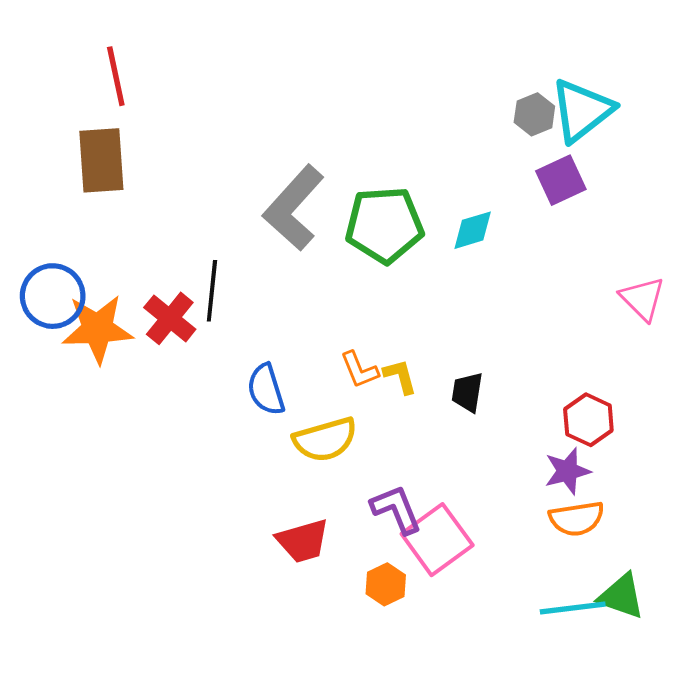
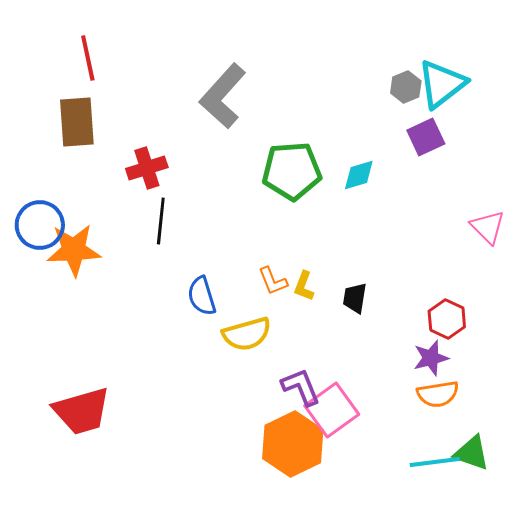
gray L-shape: (294, 208) -> (223, 96), moved
red cross: (170, 318) -> (147, 168), moved, turned 33
yellow L-shape: (400, 376) -> (304, 286), turned -144
red trapezoid: (303, 541) -> (82, 411), moved, size x1.4
orange hexagon: (386, 584) -> (293, 444), size x2.0

